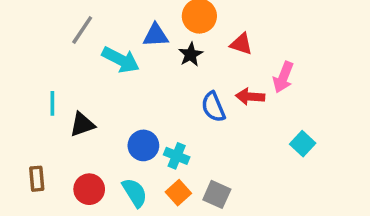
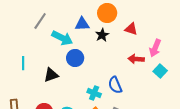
blue semicircle: (213, 107) -> (115, 85), moved
black triangle: (82, 124) -> (51, 75), moved
cyan square: (303, 144) -> (160, 71), moved
blue circle: (143, 145) -> (75, 58), moved

